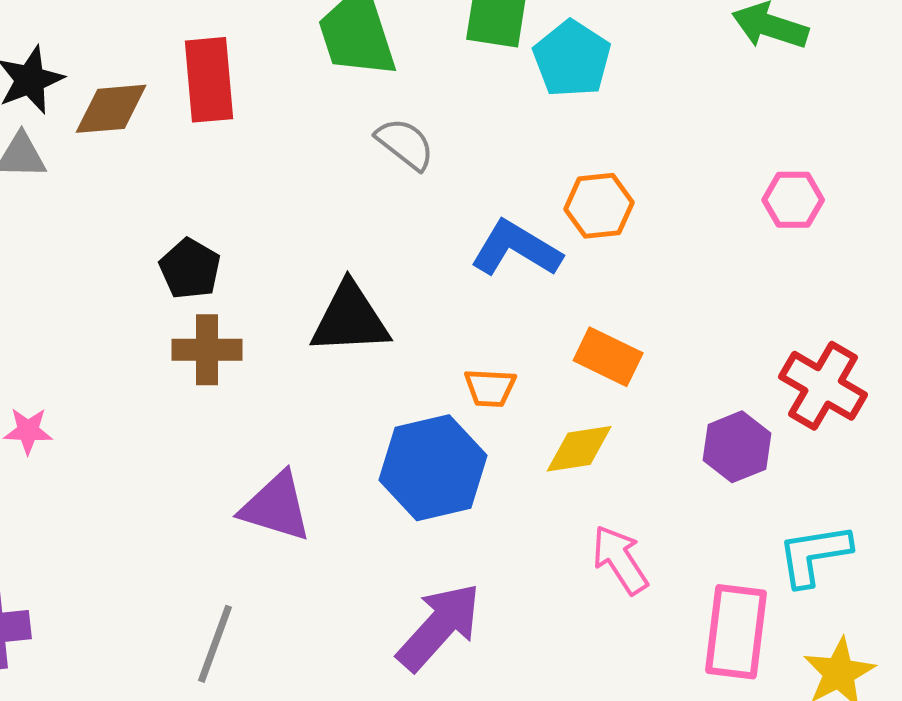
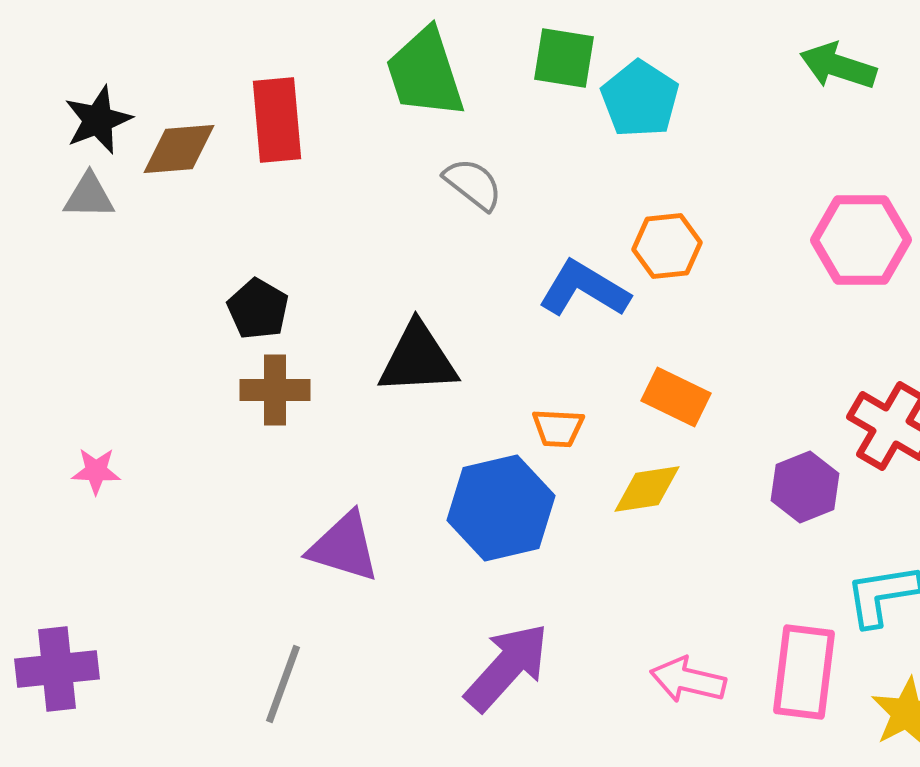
pink hexagon: (793, 200) -> (861, 240), size x1.6
pink arrow: (620, 560) -> (688, 680), moved, turned -44

